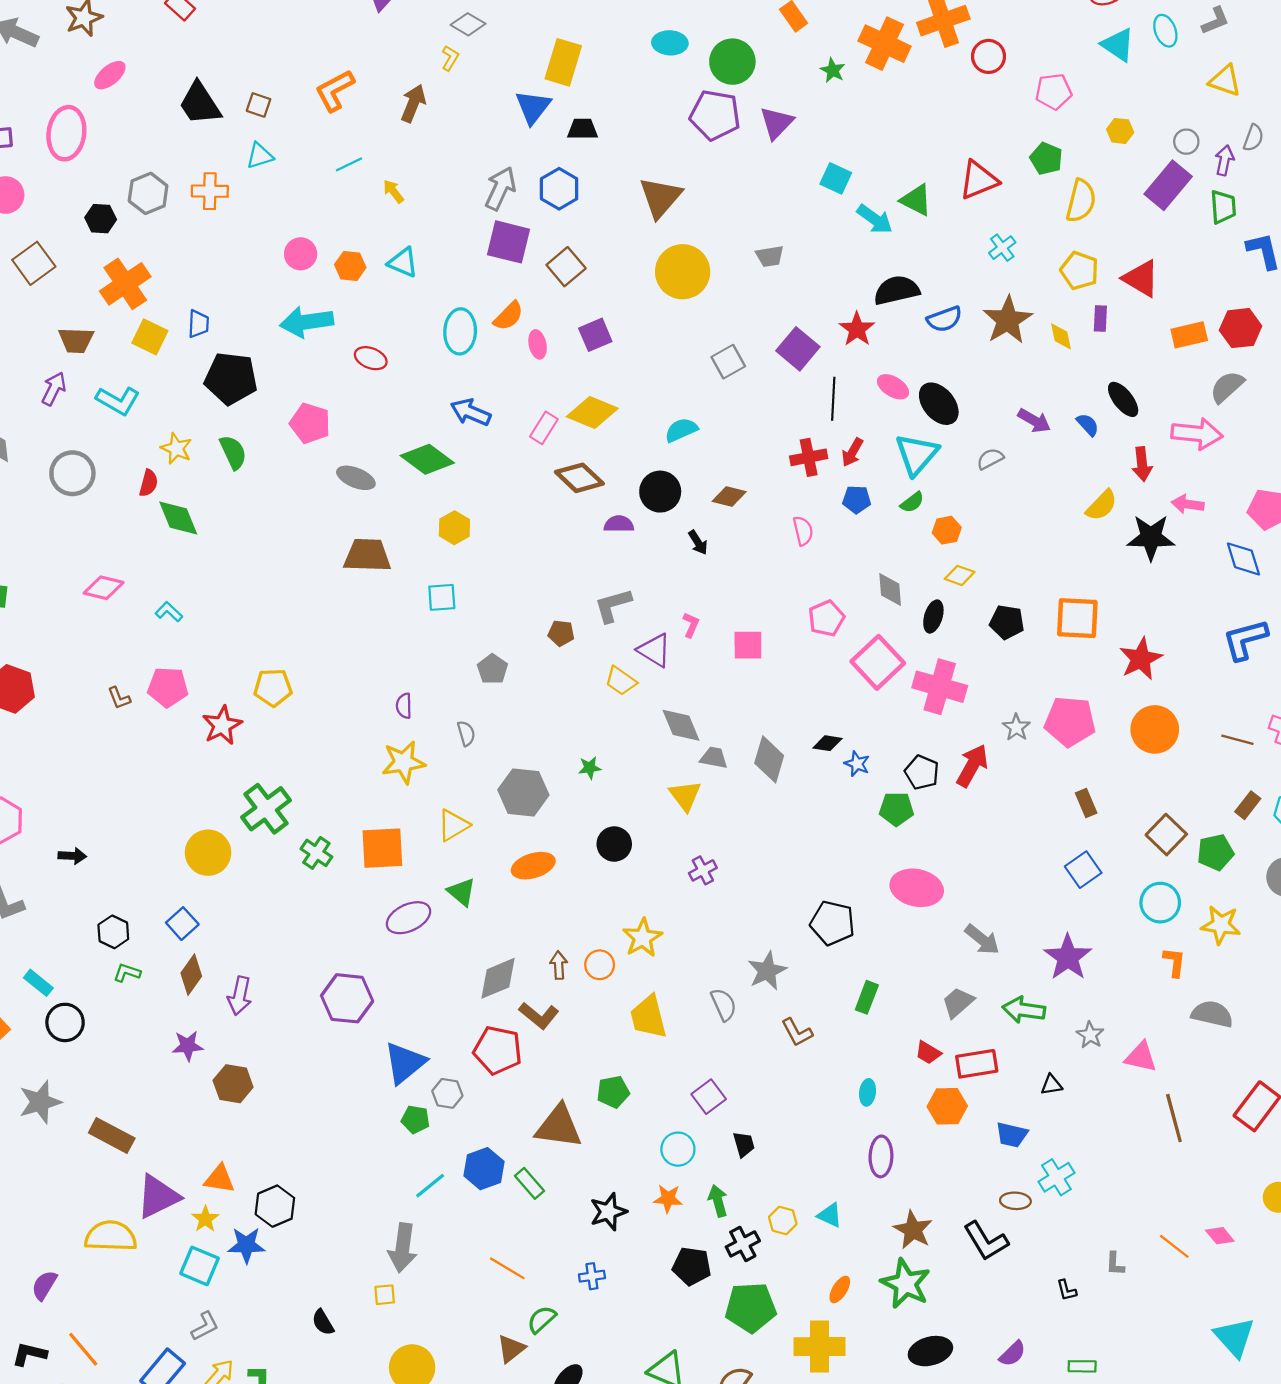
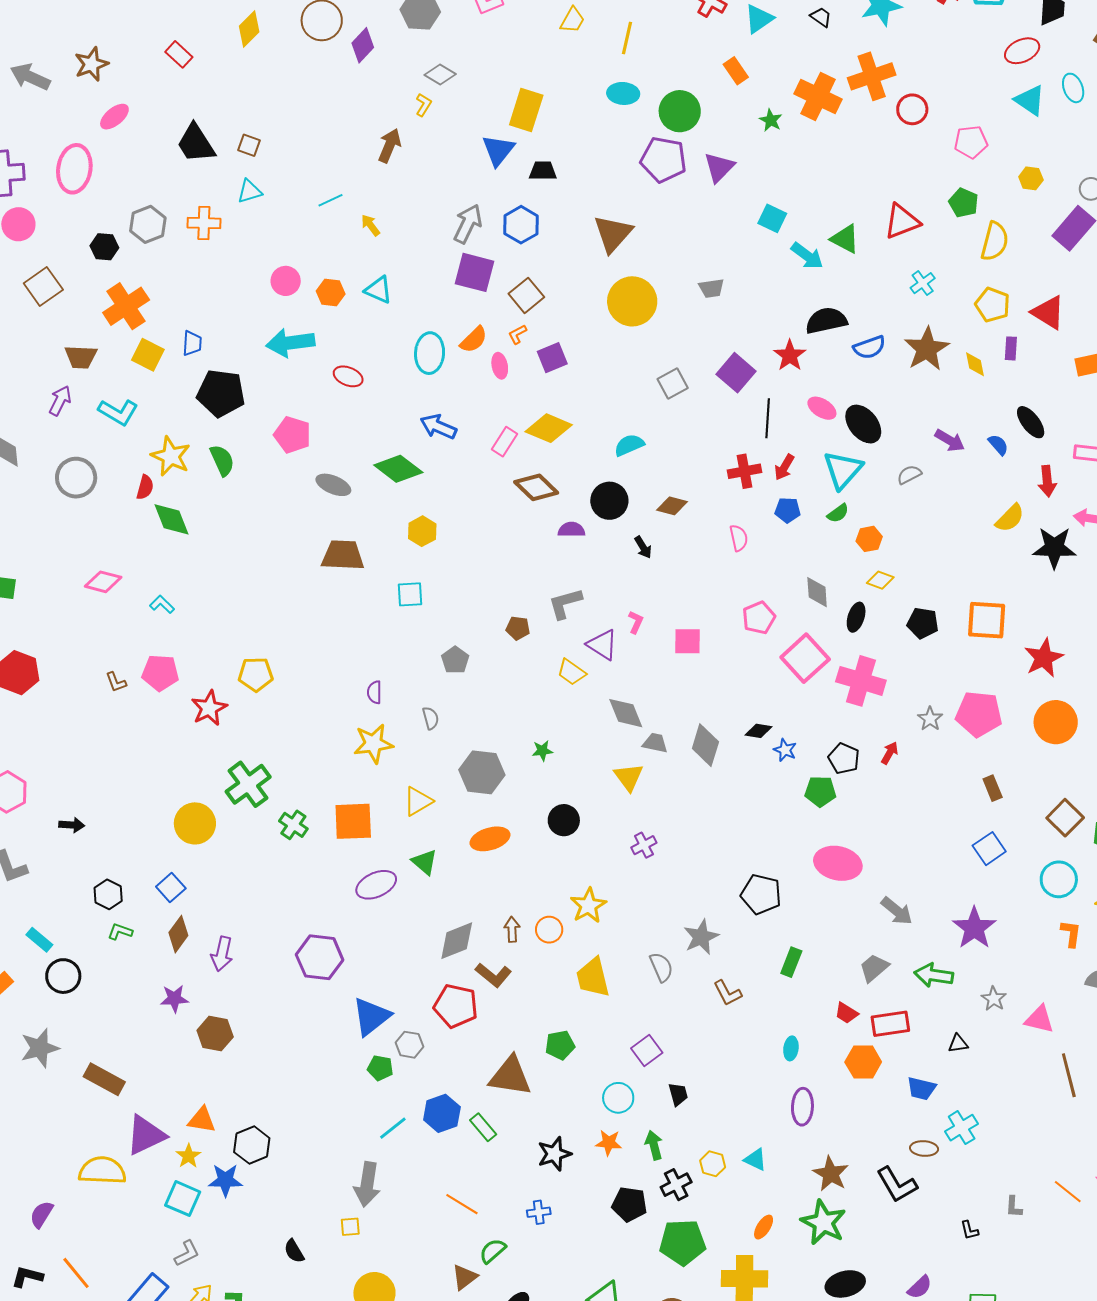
orange L-shape: (335, 90) -> (517, 334), moved, size x0.5
yellow star: (176, 449) -> (171, 456), size x1.4
red arrow: (972, 766) -> (890, 753), size x0.6

